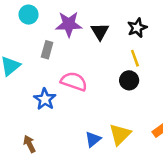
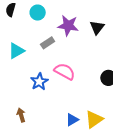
black triangle: (100, 31) -> (97, 27), moved
gray rectangle: (47, 50) -> (48, 43), turned 32

